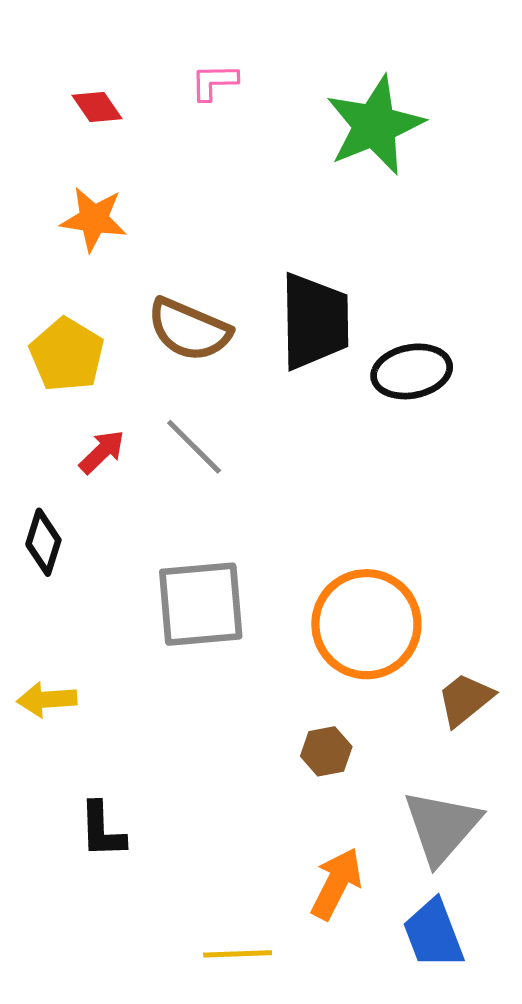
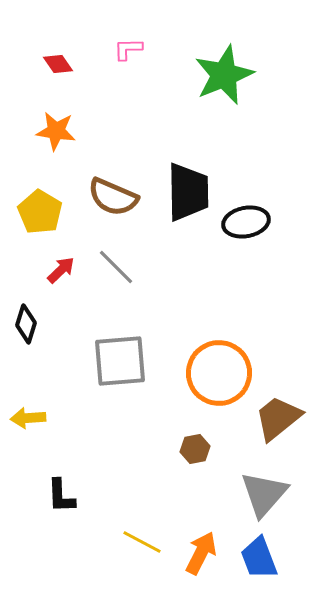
brown trapezoid: (465, 699) -> (278, 418), size x1.4
orange arrow: (336, 884) -> (201, 553), moved
yellow line: (238, 954) -> (142, 542), moved, turned 30

